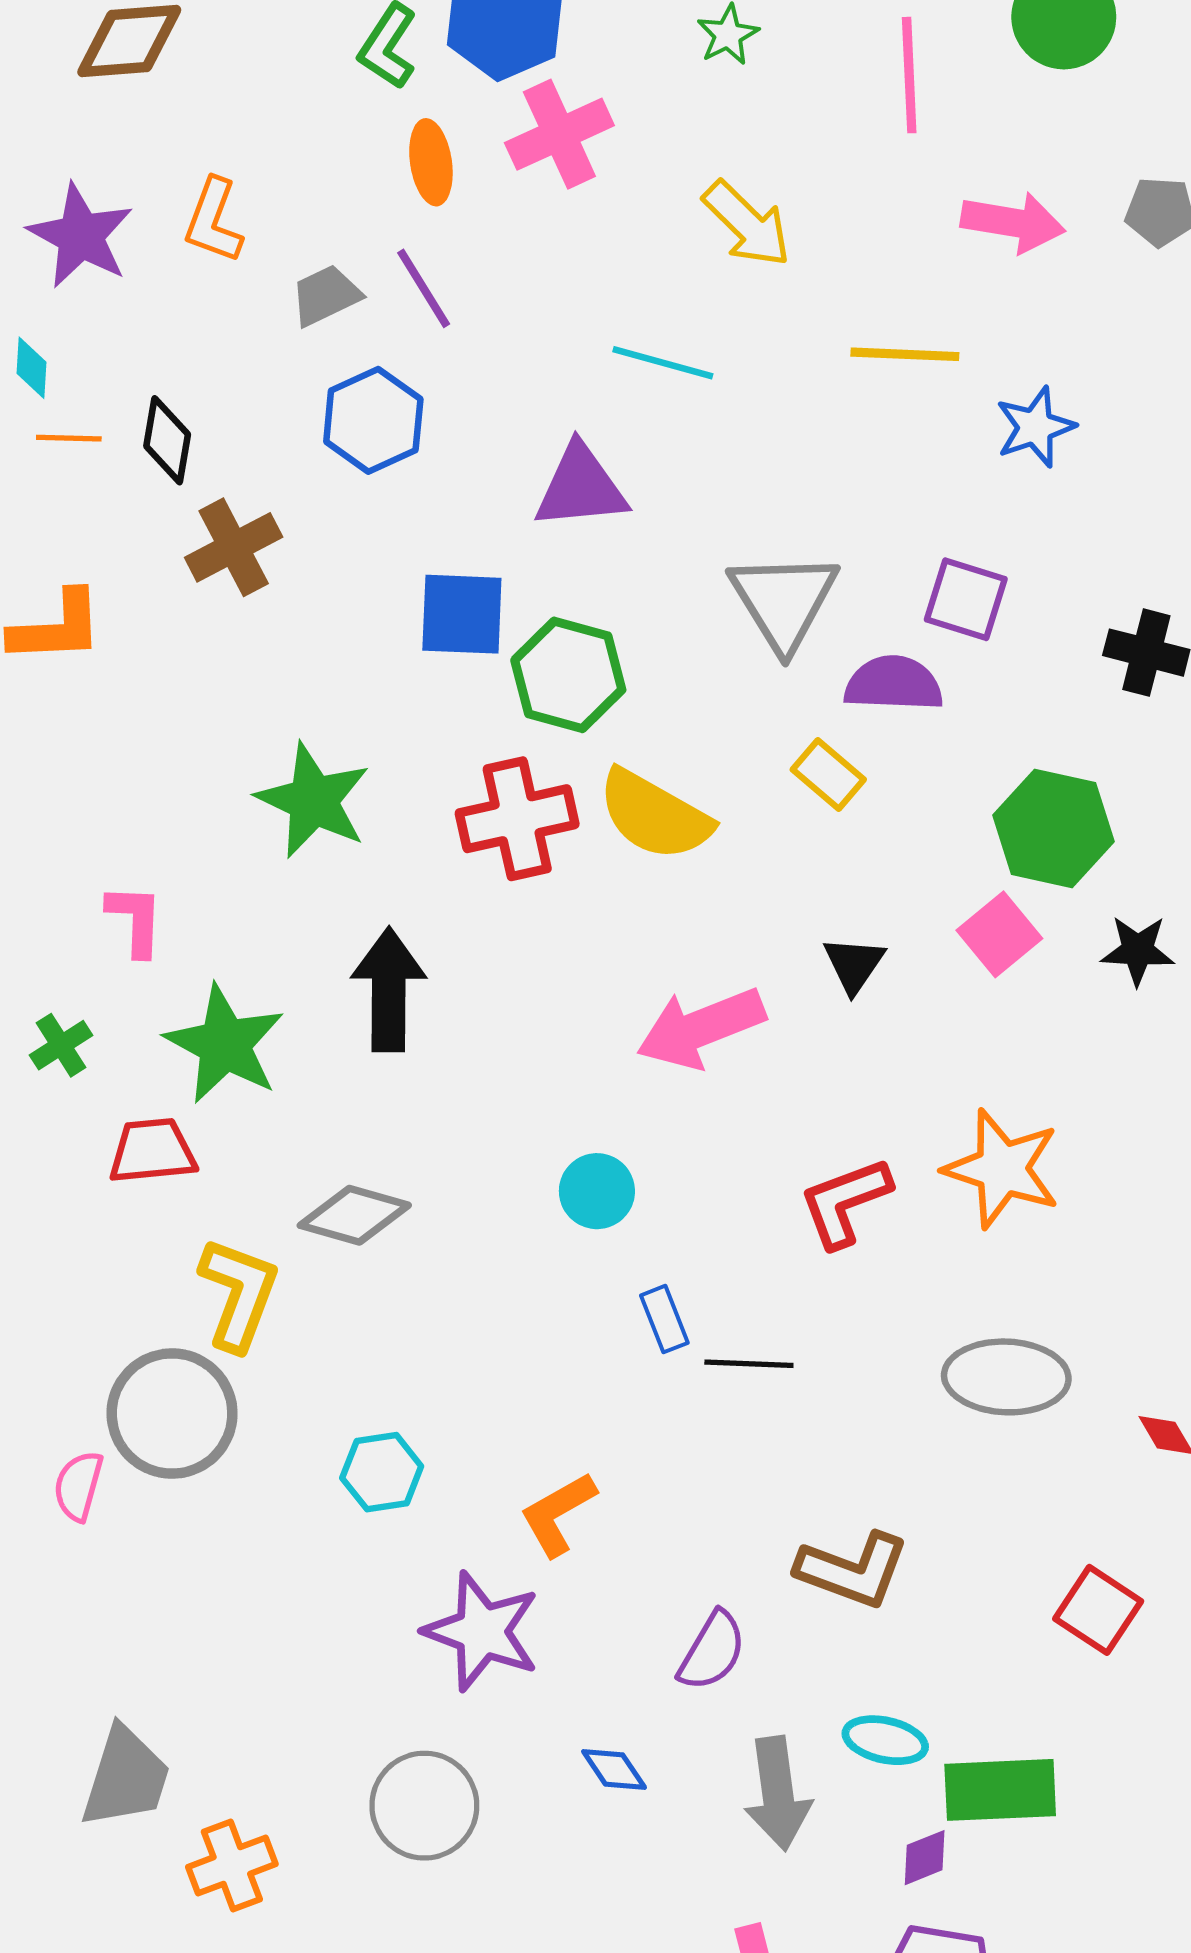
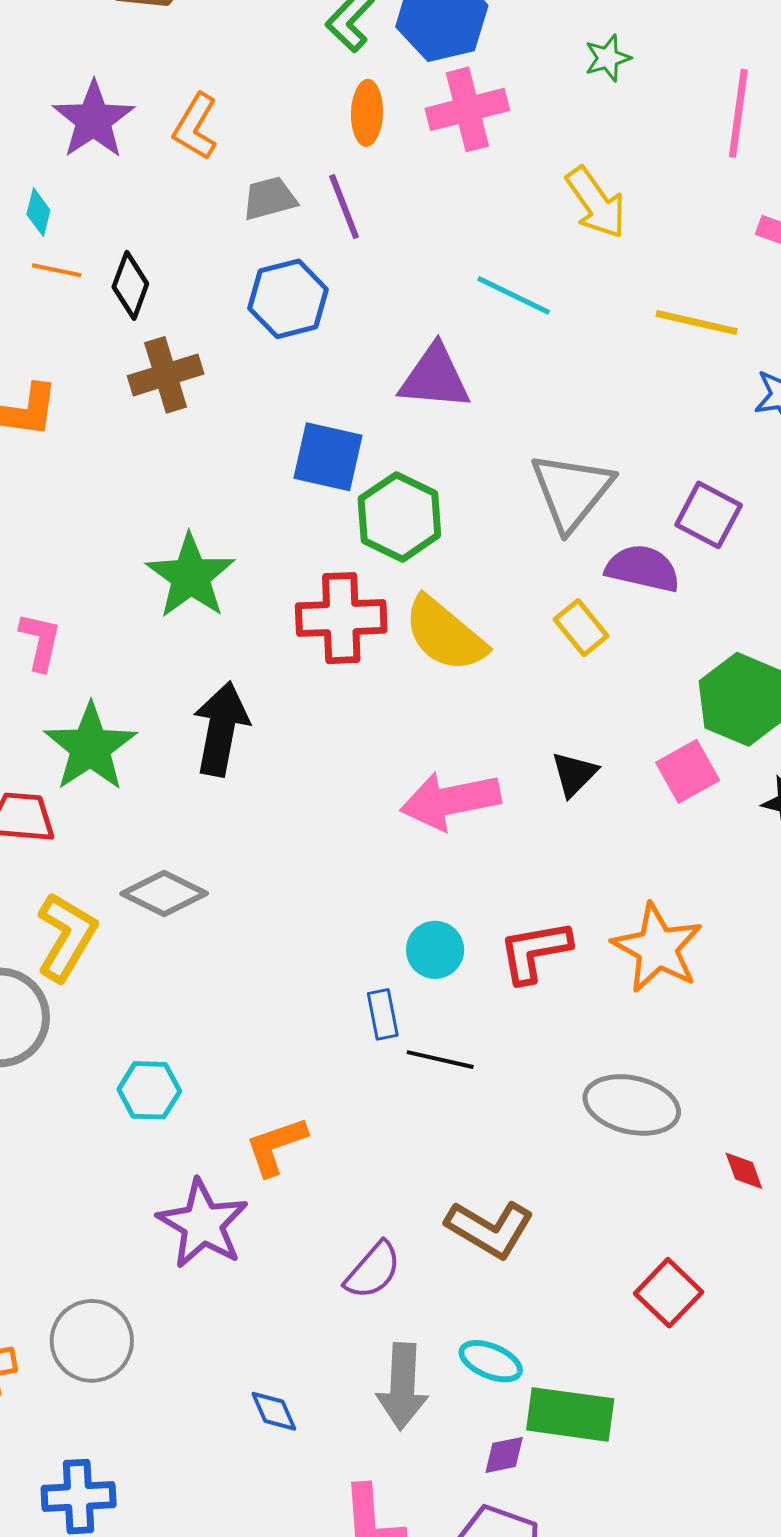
cyan circle: (597, 1191) -> (435, 950), moved
blue diamond: (614, 1769) -> (274, 1411), moved
gray circle: (424, 1806) -> (92, 1341), moved

